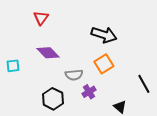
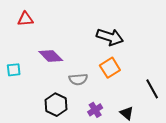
red triangle: (41, 18) -> (25, 19), moved, turned 49
purple cross: (89, 92) -> (95, 110), moved

